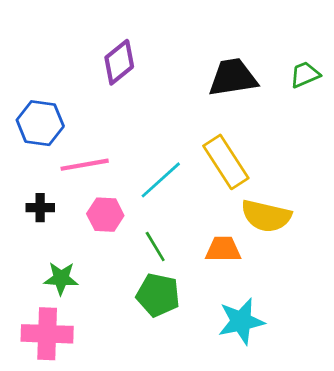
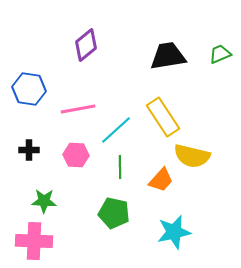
pink line: (85, 165) -> (78, 109), moved
green line: (155, 246) -> (120, 167), moved, turned 30
orange trapezoid: (223, 249) -> (161, 180), turned 132

